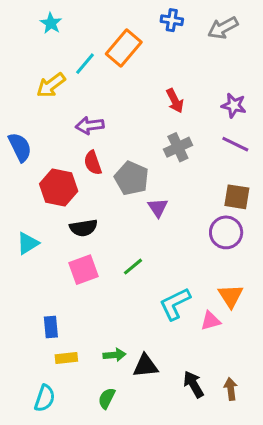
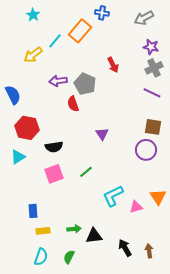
blue cross: (172, 20) -> (102, 13), moved
purple star: (234, 105) -> (151, 47), moved
gray cross: (178, 147) -> (154, 68), moved
red semicircle: (93, 163) -> (73, 104), moved
gray pentagon: (132, 178) -> (85, 84), moved
red hexagon: (59, 188) -> (27, 128), moved
orange triangle: (231, 296) -> (158, 197), moved
cyan semicircle: (45, 398) -> (41, 257), moved

